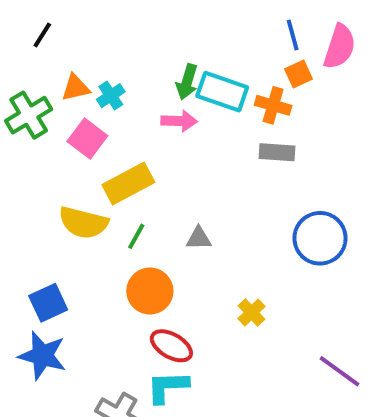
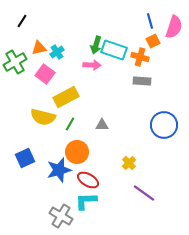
blue star: (42, 356) -> (59, 170), moved, turned -30
purple line: (340, 371) -> (144, 193), moved

